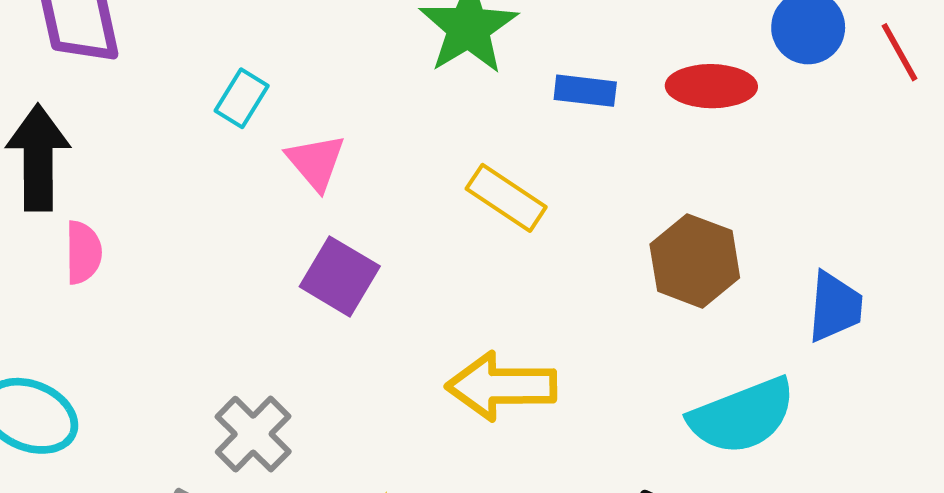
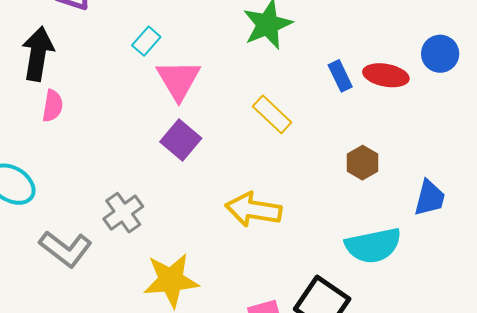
blue rectangle: (585, 91) -> (340, 76), moved, turned 48
pink triangle: (316, 162) -> (178, 80), size x1.4
brown hexagon: (695, 261) -> (362, 163), size x0.7

